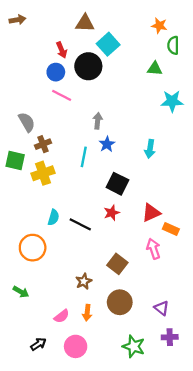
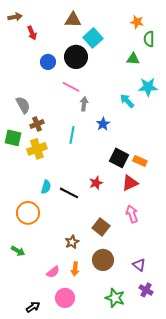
red arrow: (62, 50) -> (32, 33), moved
pink line: (62, 95) -> (71, 87), moved
blue star: (107, 144) -> (103, 124), moved
cyan arrow: (150, 149) -> (127, 101), moved, turned 126
black square: (117, 184) -> (119, 158), moved
orange rectangle: (171, 229) -> (140, 161), moved
purple cross: (170, 337) -> (146, 290), turned 32
black arrow: (38, 344) -> (33, 307), moved

